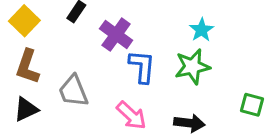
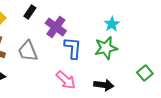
gray trapezoid: (73, 91) -> (28, 51), moved
green square: (252, 105) -> (145, 73), turned 35

